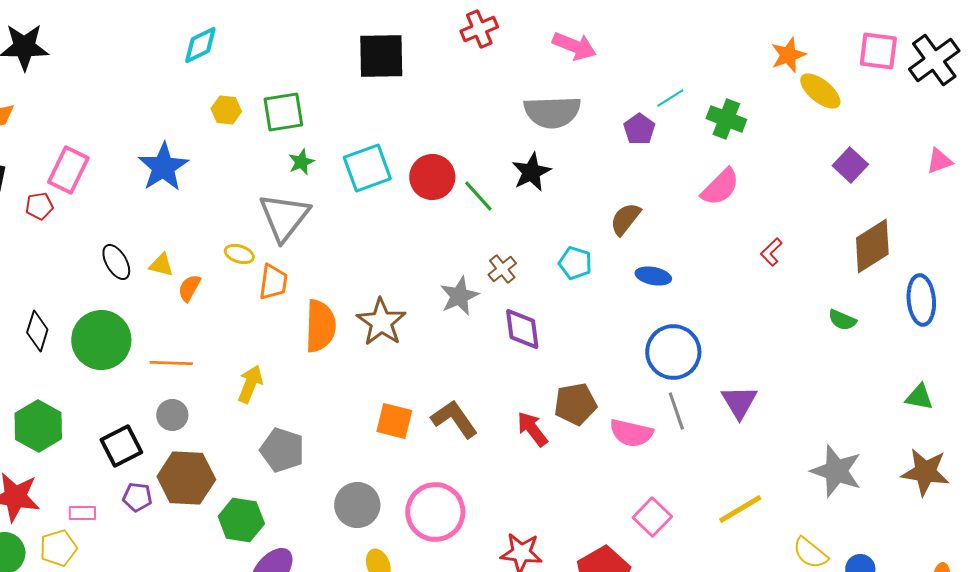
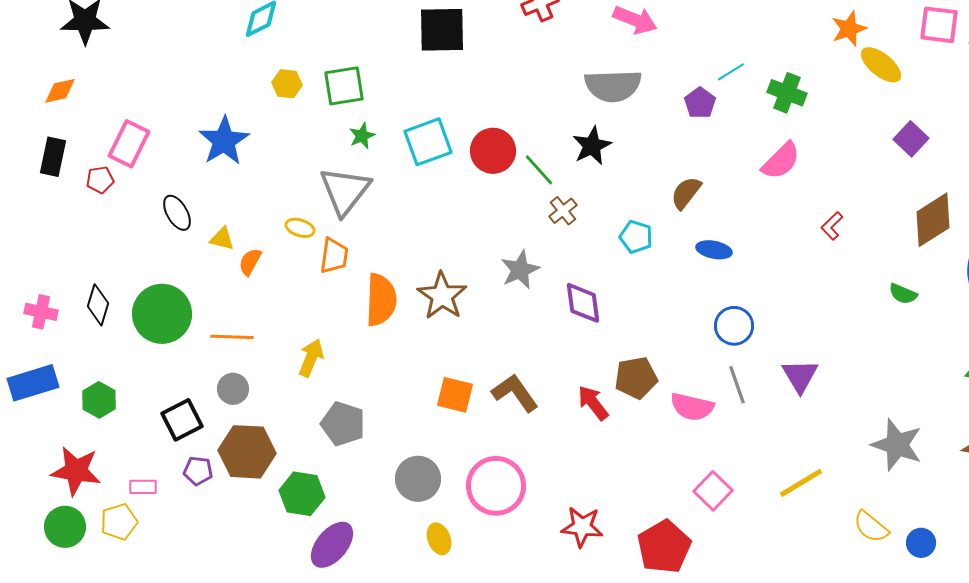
black ellipse: (116, 262) -> (177, 213), moved
brown cross: (502, 269) -> (563, 211), moved
blue circle: (673, 352) -> (734, 326), size x0.7
green hexagon: (38, 426) -> (99, 400), size x0.7

